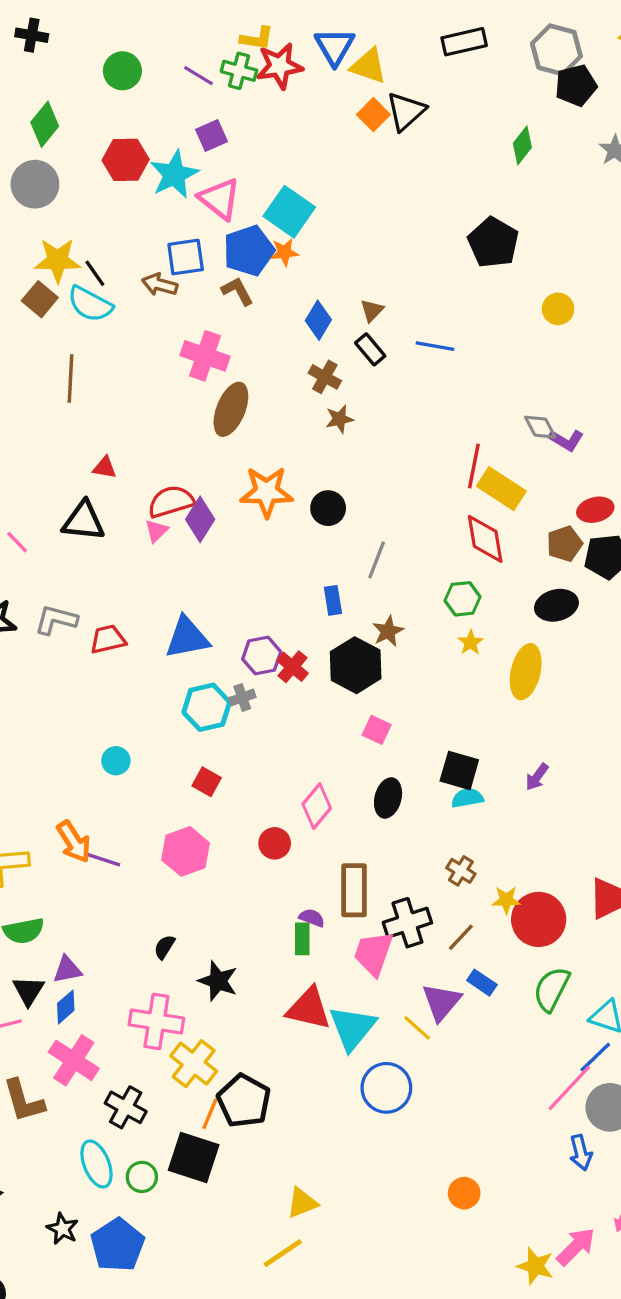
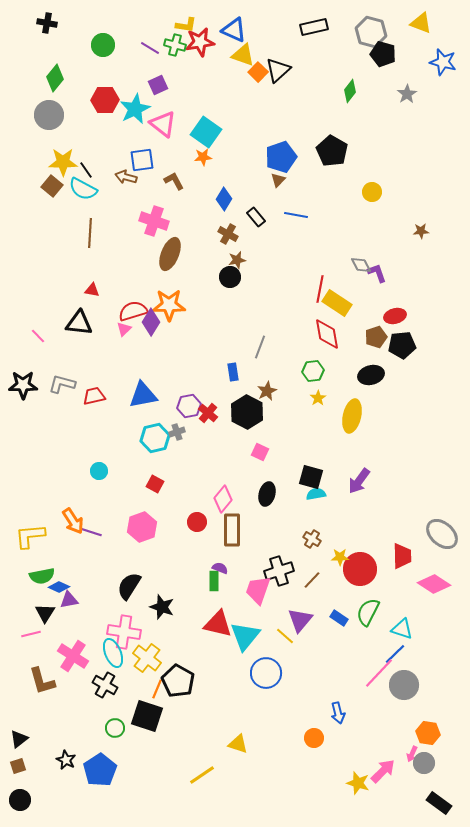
blue triangle: (335, 47) -> (234, 30), turned -36
yellow triangle: (369, 66) -> (243, 55), moved
black pentagon: (576, 85) -> (383, 54), turned 30
blue pentagon: (249, 251) -> (281, 157), moved
brown triangle: (372, 311) -> (278, 180), moved
brown line: (71, 379) -> (90, 233), moved
purple L-shape: (566, 440) -> (377, 273), turned -140
orange star: (267, 492) -> (169, 305), moved
black circle: (328, 508) -> (230, 277), moved
purple arrow: (537, 777) -> (359, 481), size x1.5
brown rectangle: (354, 890) -> (232, 530), moved
black semicircle: (165, 947) -> (129, 586), size x1.8
blue rectangle: (482, 983) -> (339, 618), moved
blue diamond: (66, 1007) -> (59, 587), moved, turned 65
blue arrow: (581, 1153) -> (338, 713), moved
cyan ellipse: (96, 1164) -> (113, 653), moved
yellow triangle: (302, 1203) -> (238, 744), moved, turned 40

